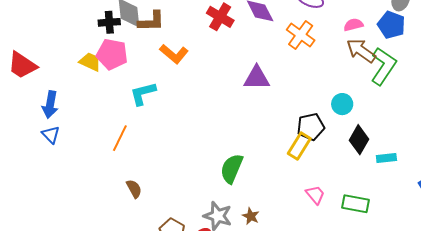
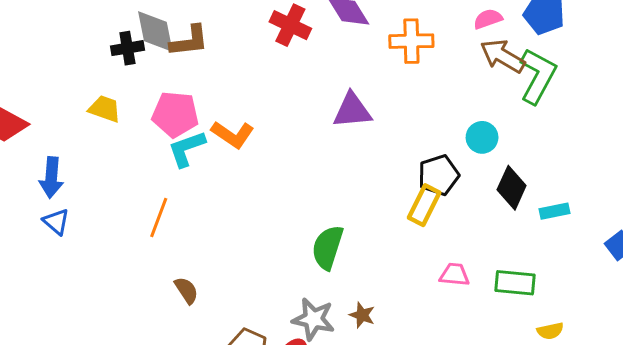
orange cross: (301, 35) -> (411, 41), turned -32
pink pentagon: (112, 54) -> (175, 114), moved
orange L-shape: (174, 54) -> (233, 134), moved
pink trapezoid: (315, 195) -> (454, 275), turned -40

